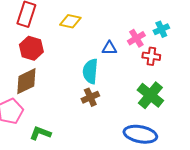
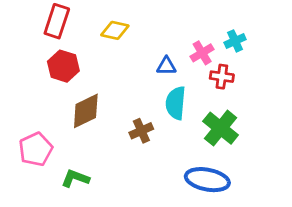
cyan semicircle: (90, 71) -> (176, 103), moved
brown diamond: (26, 81) -> (86, 111), moved

